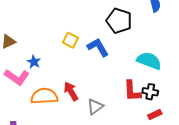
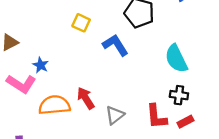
yellow square: (70, 40) -> (81, 23), moved
cyan semicircle: (149, 61) -> (176, 59), turned -135
red L-shape: (132, 91) -> (156, 117), moved

